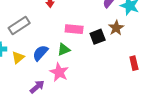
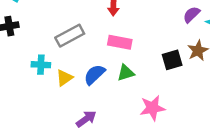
pink rectangle: (74, 29) -> (120, 42), moved
pink star: (59, 72) -> (152, 108), moved, turned 30

